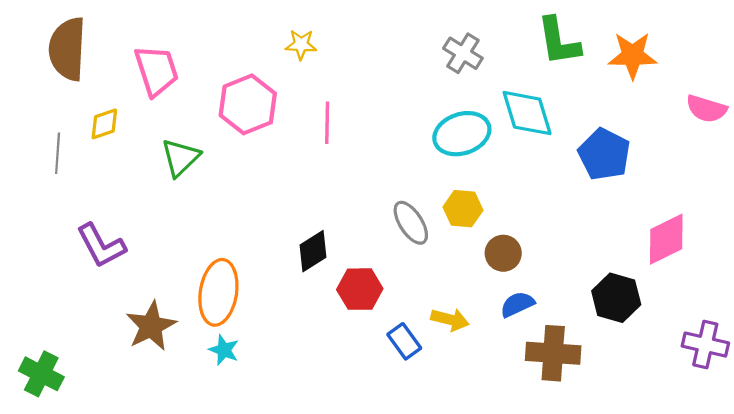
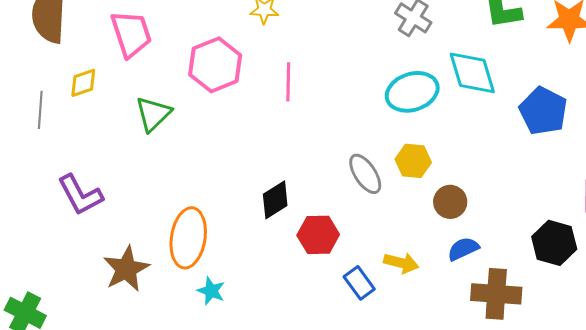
cyan star: (224, 350) -> (211, 291), moved

